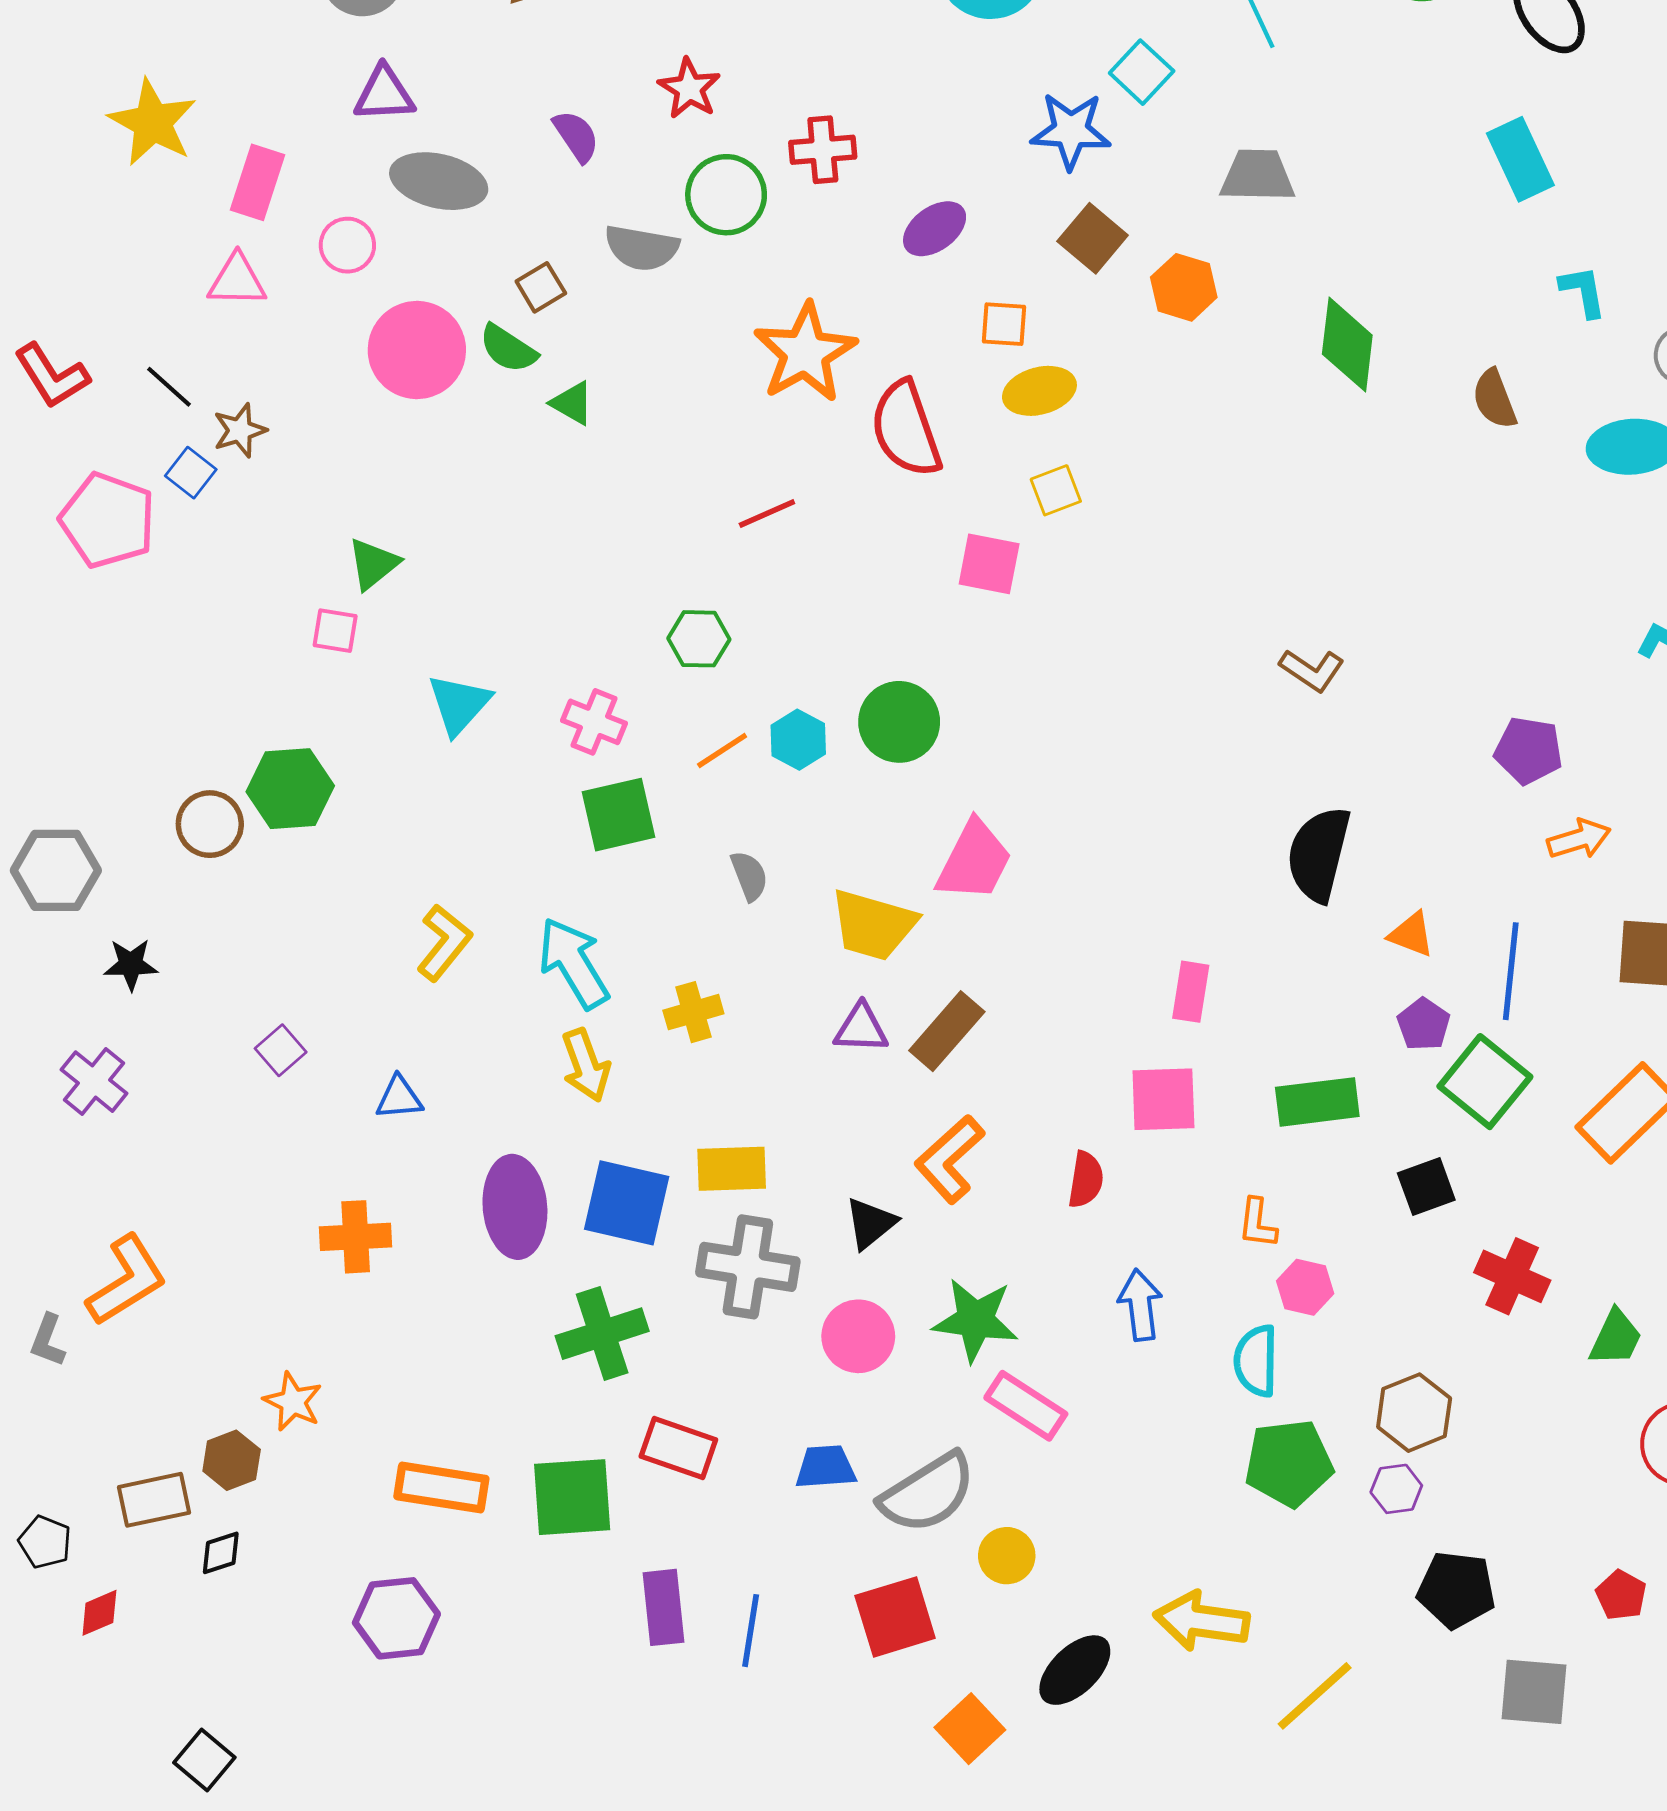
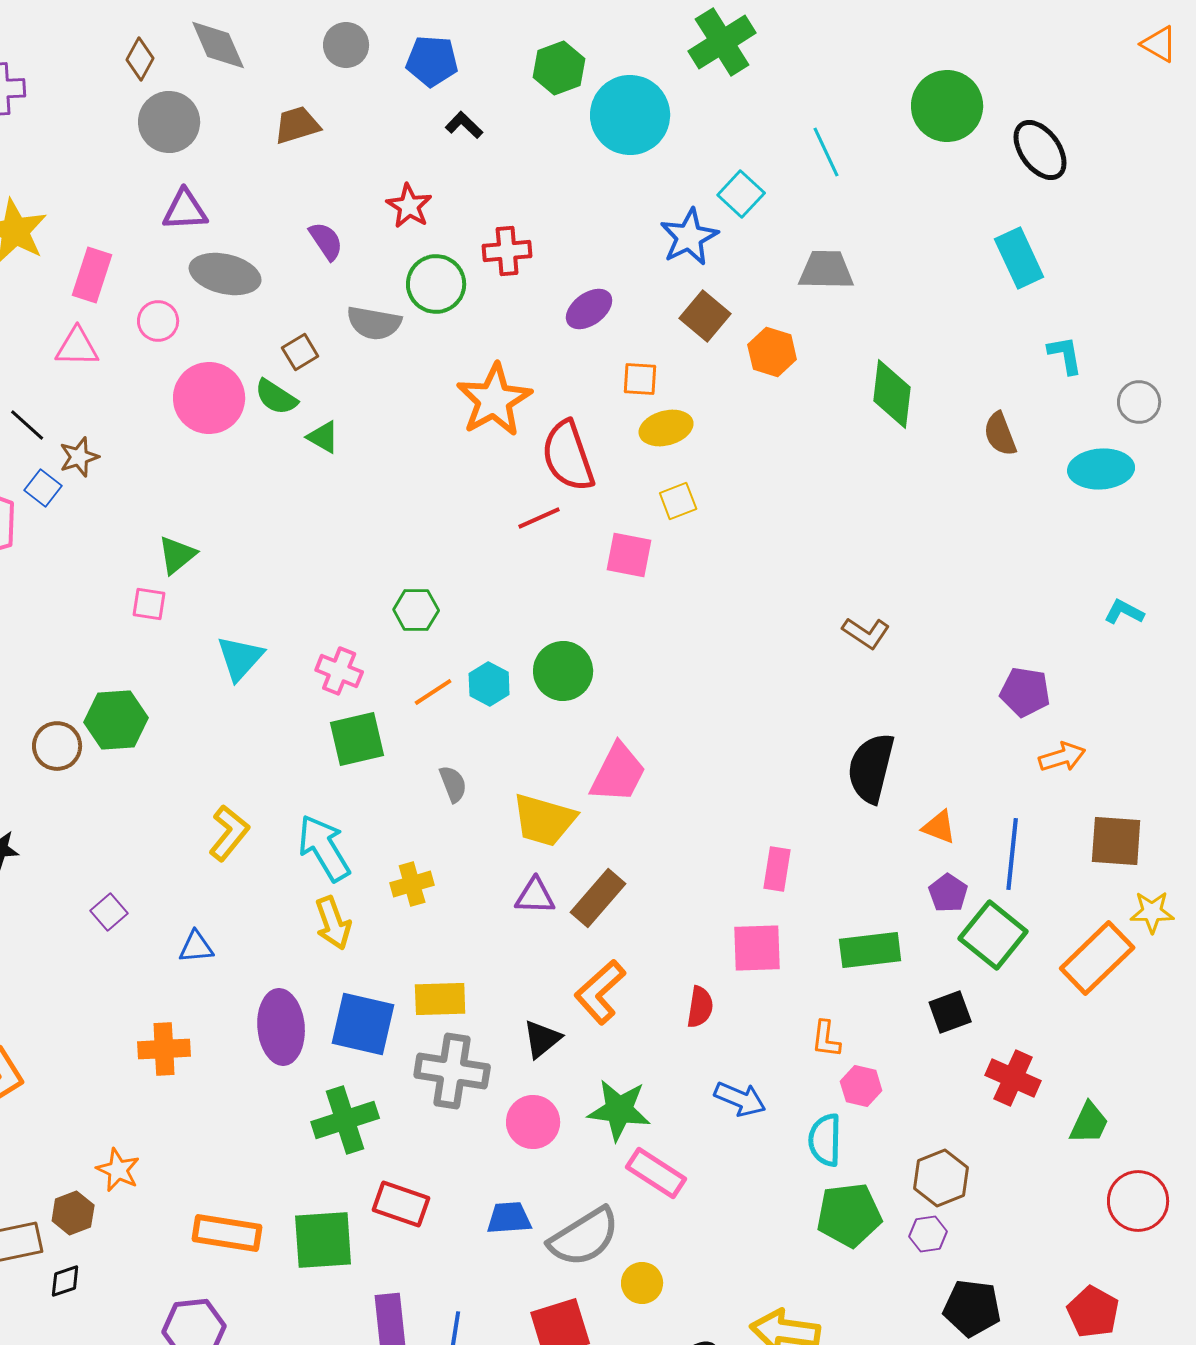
blue star: (1071, 131) -> (689, 237), turned -30
red line: (767, 513) -> (539, 518), moved
blue arrow: (1140, 1305) -> (740, 1099), turned 120
red pentagon: (1621, 1595) -> (1093, 1312), size x1.4

